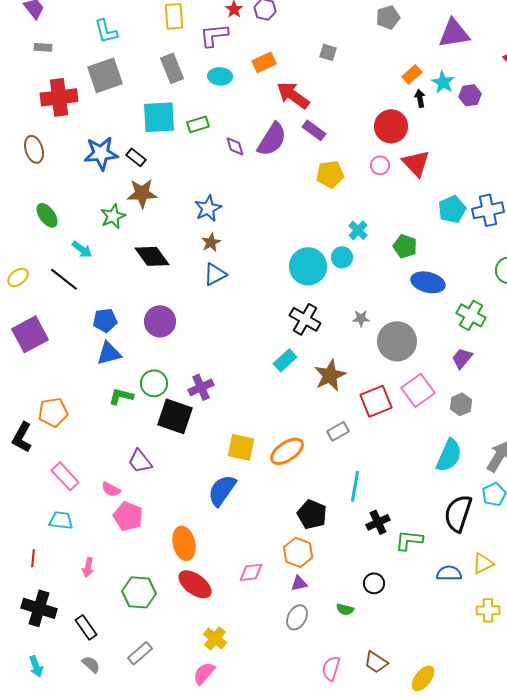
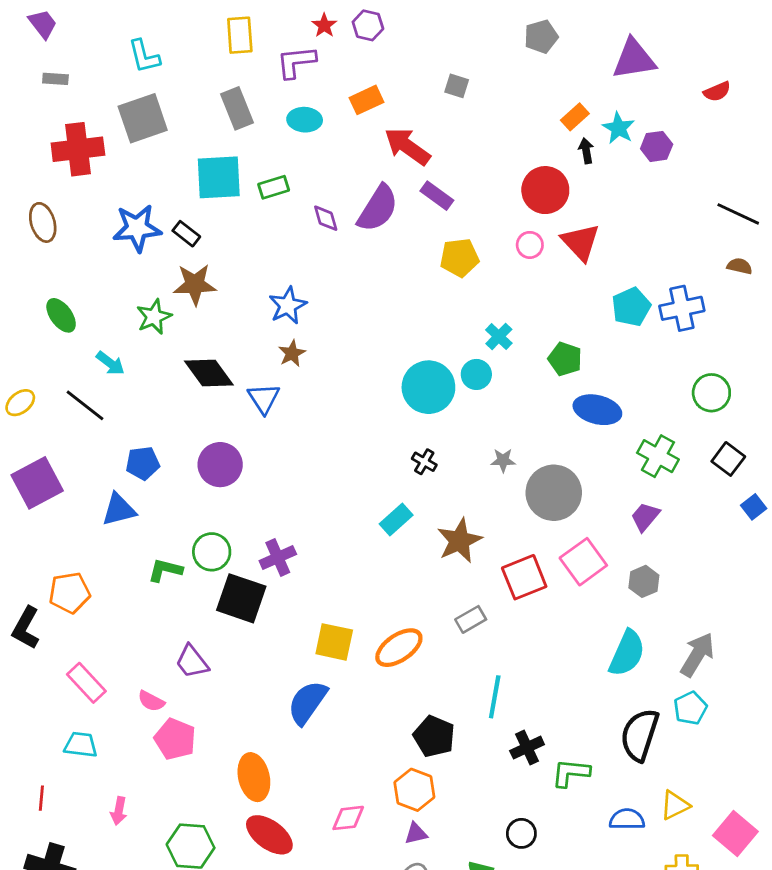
blue triangle: (215, 274) -> (264, 398), moved, turned -35
black cross: (305, 319) -> (424, 462), size x0.6
blue triangle: (109, 353) -> (119, 510), moved

